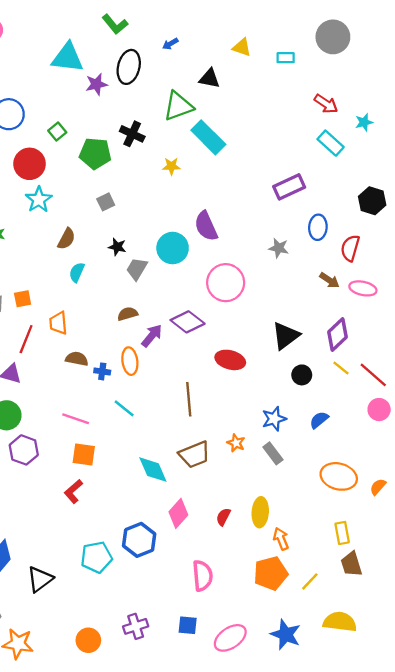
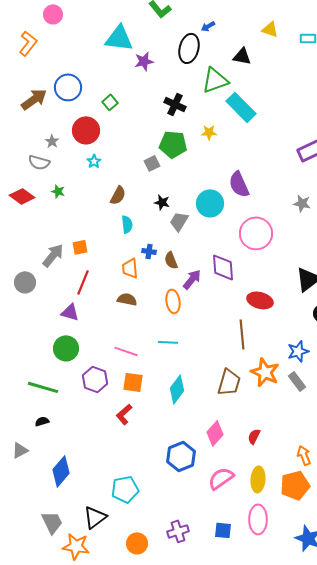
black ellipse: (129, 67) -> (189, 48), moved
green pentagon: (95, 153) -> (173, 144), moved
cyan star: (39, 200) -> (94, 161), size x0.6
cyan semicircle: (77, 272) -> (127, 224), turned 150
brown semicircle: (128, 314) -> (171, 260), turned -96
purple diamond: (188, 322) -> (223, 267), turned 48
orange trapezoid: (58, 323) -> (130, 268), moved
blue cross: (102, 371) -> (149, 251), moved
brown line: (189, 399) -> (242, 334), moved
cyan line: (124, 408) -> (168, 342), turned -36
orange star: (236, 443) -> (265, 372), size x1.8
purple hexagon: (24, 450) -> (95, 379), moved
brown trapezoid: (194, 455) -> (229, 382), turned -52
cyan diamond: (153, 470) -> (177, 389), moved, turned 60
yellow ellipse: (260, 512) -> (258, 479), moved
cyan pentagon: (96, 557) -> (125, 489), moved
pink semicircle: (203, 576) -> (221, 478), moved, turned -120
black triangle: (40, 579) -> (95, 517), moved
pink ellipse: (230, 638) -> (258, 519), moved, turned -56

